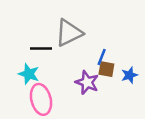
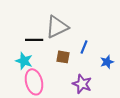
brown square: (106, 69) -> (63, 57), moved
purple star: (87, 82) -> (82, 84), moved

